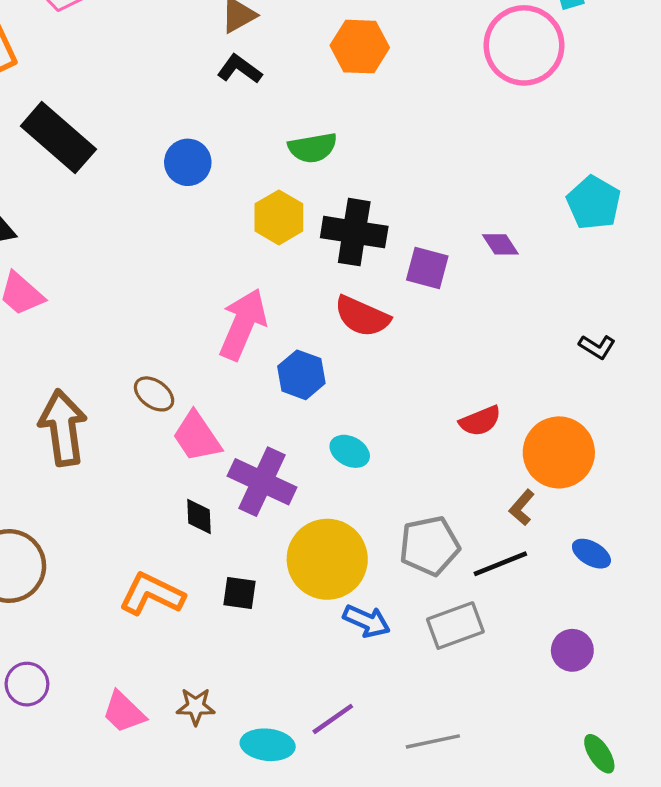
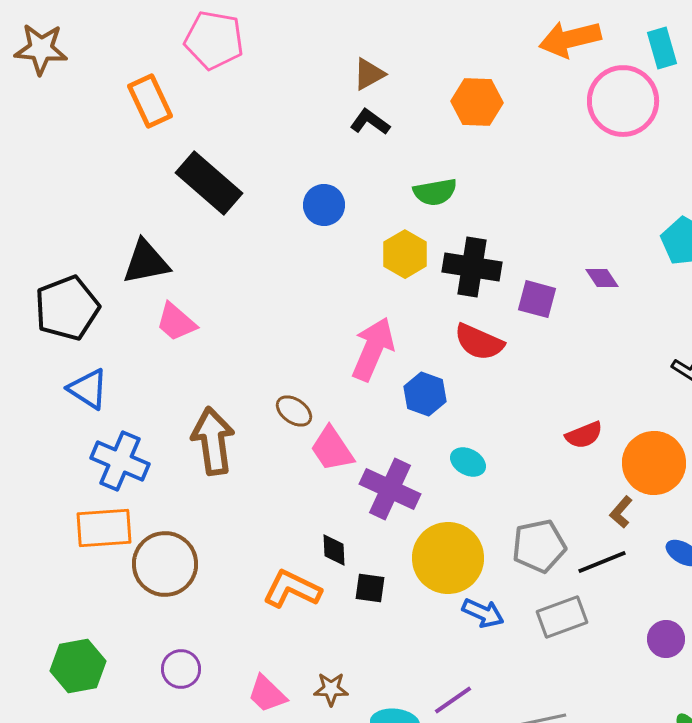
black diamond: (199, 517) -> (334, 550), moved

